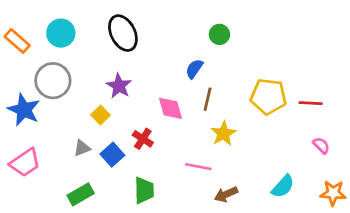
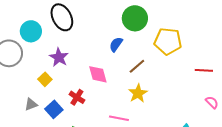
cyan circle: (61, 33) -> (31, 31), moved
green circle: (219, 34) -> (135, 18), size x1.6
yellow pentagon: (268, 97) -> (168, 41), moved
brown line: (208, 99) -> (137, 66), moved, turned 36

